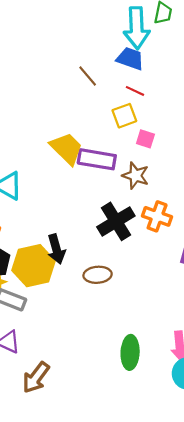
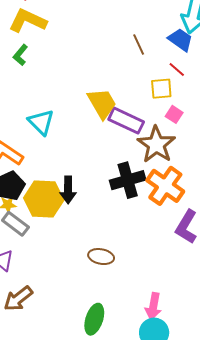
brown star: (136, 176) -> (156, 144), size x1.5
orange cross: (157, 216) -> (165, 186), size x1.4
brown ellipse: (98, 275) -> (101, 257), moved
green ellipse: (130, 352) -> (94, 319), moved

